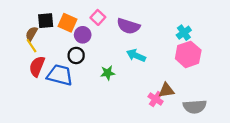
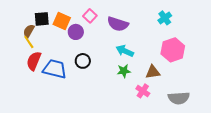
cyan cross: (184, 33) -> (165, 18), moved
black circle: (76, 55) -> (83, 61), moved
green star: (108, 73) -> (124, 71), moved
brown triangle: (166, 90) -> (153, 72), moved

